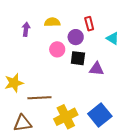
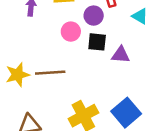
brown line: (39, 98) -> (50, 73), moved

